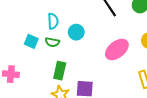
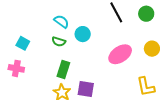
cyan semicircle: (53, 21) -> (61, 21), turned -56
cyan square: (31, 41) -> (23, 43), moved

